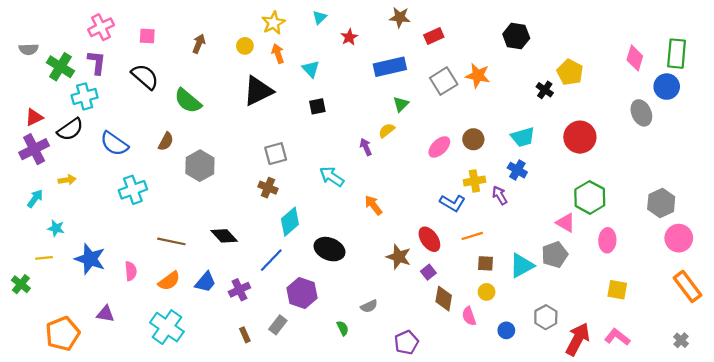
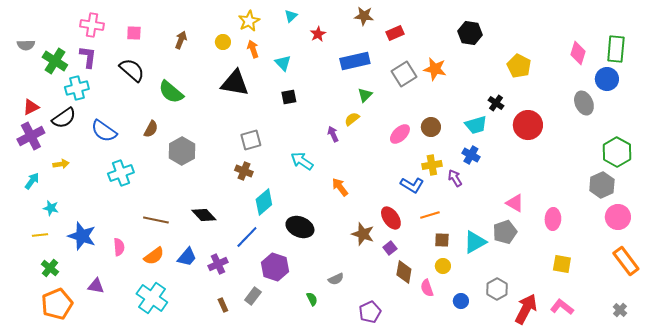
pink cross: (101, 27) -> (92, 25), turned 35
black cross: (545, 90) -> (496, 103), moved
black triangle: (258, 91) -> (235, 83), turned 36
green hexagon: (590, 197) -> (617, 152), moved
green cross: (21, 284) -> (50, 268), moved

